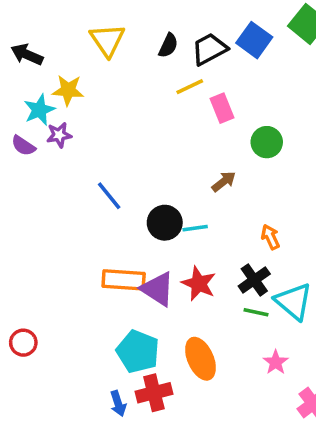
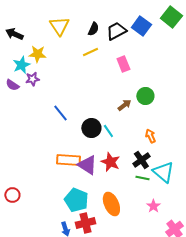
yellow line: (190, 87) -> (90, 52), moved
green circle: (267, 142) -> (145, 96), moved
cyan line: (195, 228) -> (108, 131), turned 64

